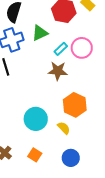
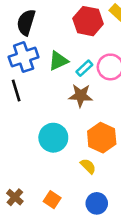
green triangle: (40, 33) -> (58, 61), moved
cyan circle: (36, 119) -> (53, 138), moved

